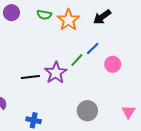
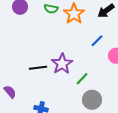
green line: (77, 60) -> (82, 79), moved

